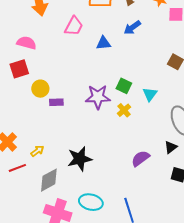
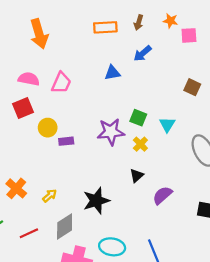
pink trapezoid: (74, 26) -> (61, 83), moved
black triangle: (171, 147) -> (137, 176), moved
red line: (17, 168) -> (29, 233), moved

